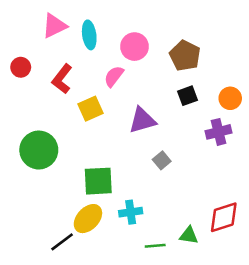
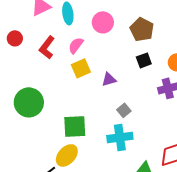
pink semicircle: (114, 76) -> (76, 45), moved
yellow square: (91, 109) -> (81, 68), moved
purple triangle: (142, 120) -> (109, 79), size x0.7
cyan cross: (131, 212) -> (120, 137), moved, size x1.4

